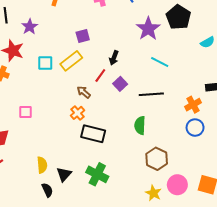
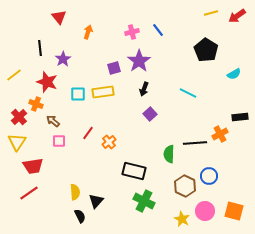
purple star: (148, 29) -> (139, 61), moved
yellow rectangle: (71, 61) -> (103, 92), turned 30
red line: (100, 76) -> (88, 133), moved
brown arrow: (84, 92) -> (53, 121), moved
black line: (151, 94) -> (195, 143), moved
blue circle: (195, 128) -> (209, 176), moved
black rectangle: (93, 134) -> (134, 171), moved
green cross: (97, 174) -> (144, 201), moved

